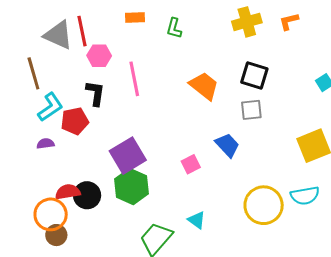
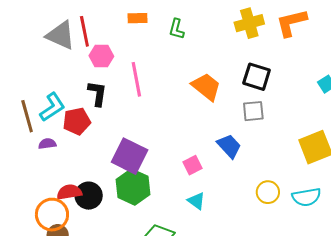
orange L-shape: (289, 21) -> (291, 23), size x1.6
brown line: (33, 73) -> (27, 116), moved
purple square: (128, 156) -> (130, 156), turned -33
yellow circle: (264, 205) -> (268, 192), moved, size x0.6
cyan triangle: (197, 220) -> (196, 201), moved

